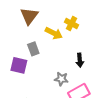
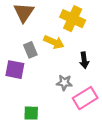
yellow cross: (71, 24) -> (73, 19), size x1.5
yellow arrow: (54, 33) -> (54, 42), moved

